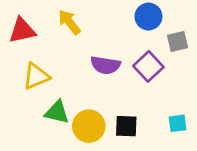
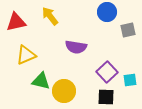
purple square: (148, 66) -> (107, 72), moved
cyan square: (178, 123) -> (130, 80), moved
black square: (126, 126) -> (106, 97), moved

